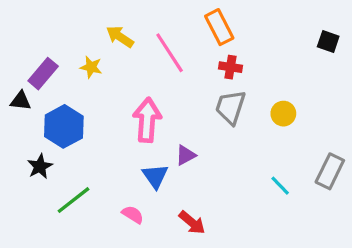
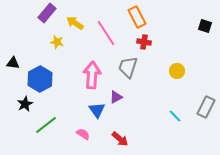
purple rectangle: (43, 74) -> (47, 13), moved
gray trapezoid: (230, 107) -> (128, 67), moved

